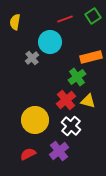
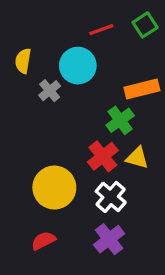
yellow semicircle: (15, 22) -> (23, 61), moved
purple cross: (59, 151) -> (109, 239), moved

